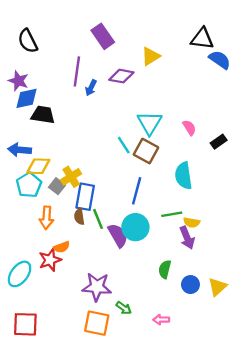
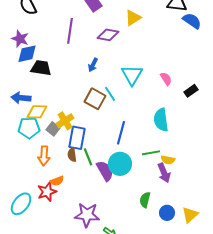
blue arrow: (91, 88) -> (93, 65), moved
brown square: (146, 151) -> (95, 99), moved
cyan pentagon: (29, 185) -> (29, 128), turned 30

